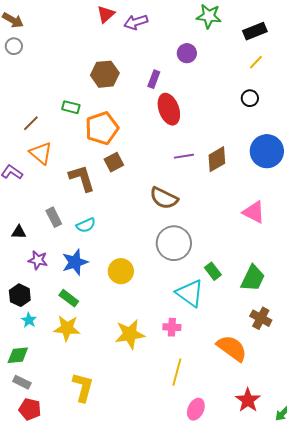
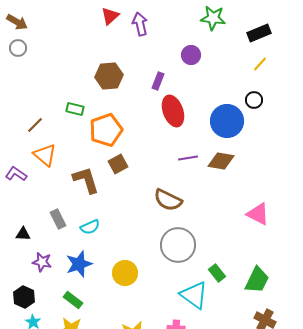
purple arrow: (136, 22) -> (140, 24), turned 95
blue circle: (267, 151) -> (227, 121), moved
brown diamond: (217, 159) -> (221, 161), turned 40

